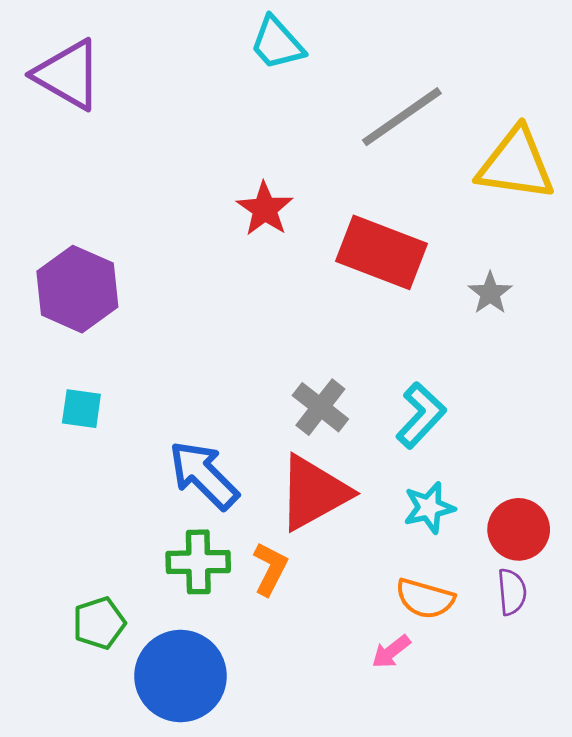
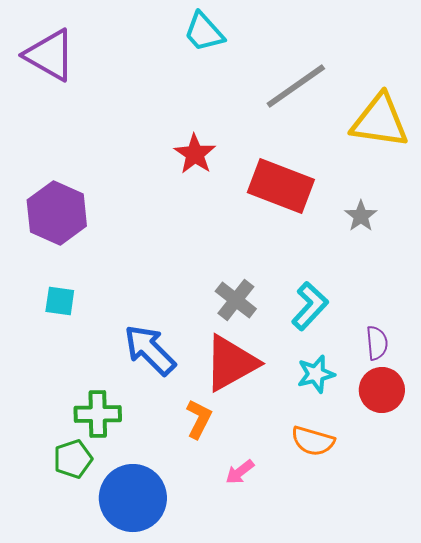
green cross: (198, 562) -> (98, 414), moved
purple semicircle: (512, 592) -> (377, 343), moved
pink arrow: (391, 652) -> (240, 472), moved

